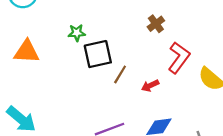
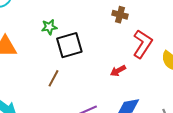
brown cross: (156, 24) -> (120, 15), turned -35
brown line: (120, 74) -> (54, 78), moved

